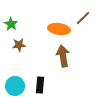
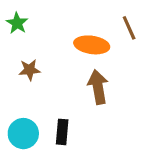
brown line: (83, 18) -> (129, 28), turned -70
green star: (11, 24) -> (17, 23), moved

